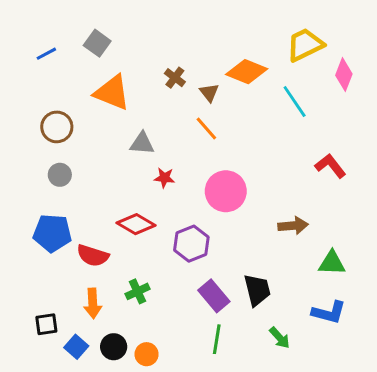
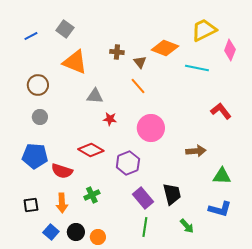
brown cross: (175, 78) -> (117, 52), turned -32
cyan line: (295, 102) -> (197, 68), turned -45
black square: (46, 324) -> (31, 205), moved

